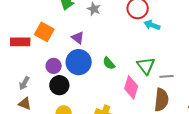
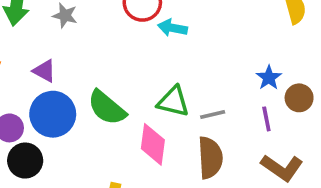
green semicircle: (109, 63) -> (107, 108), size x1.6
green triangle: (146, 66) -> (173, 101), turned -30

